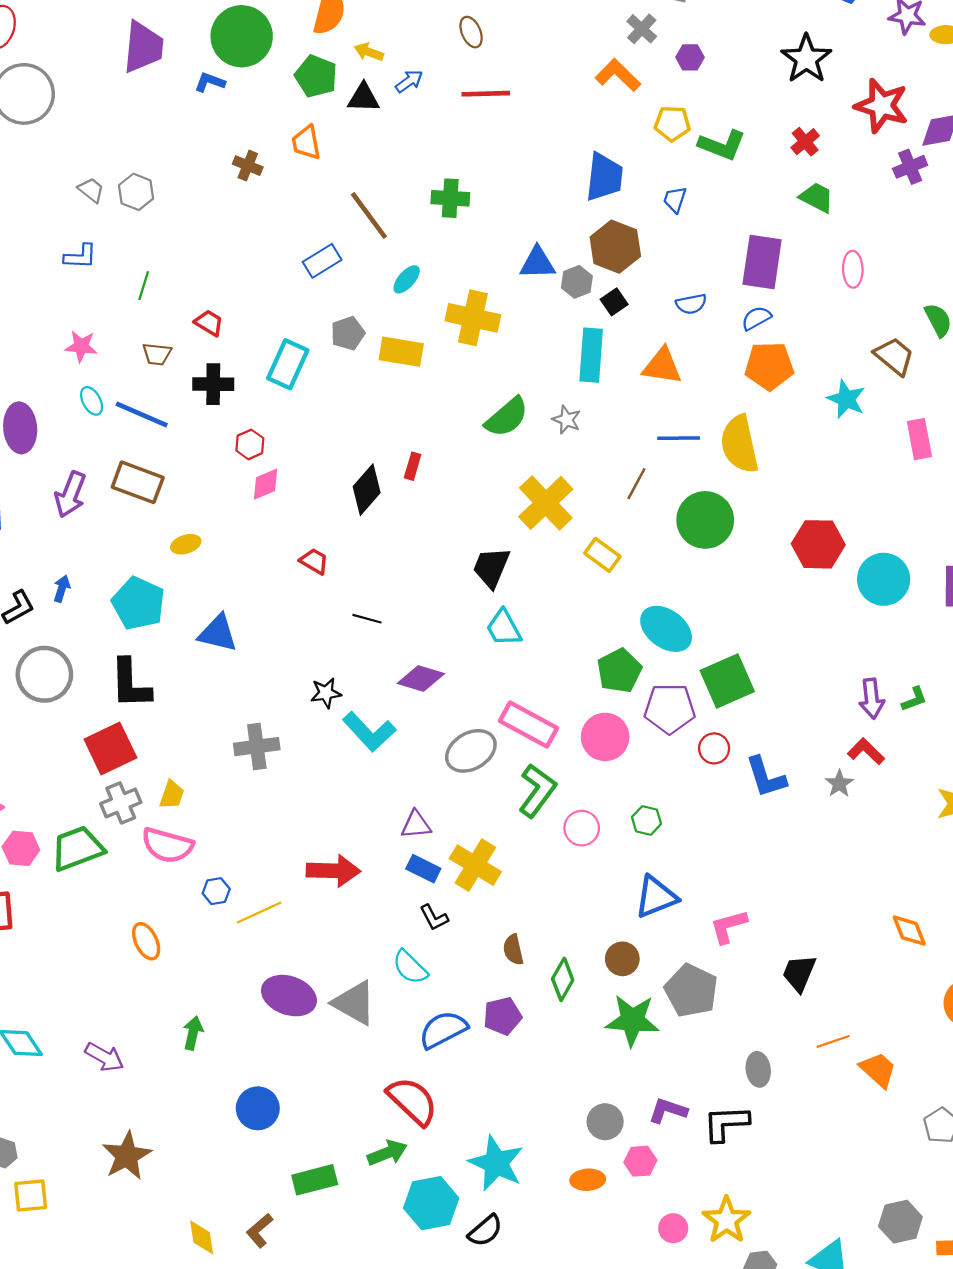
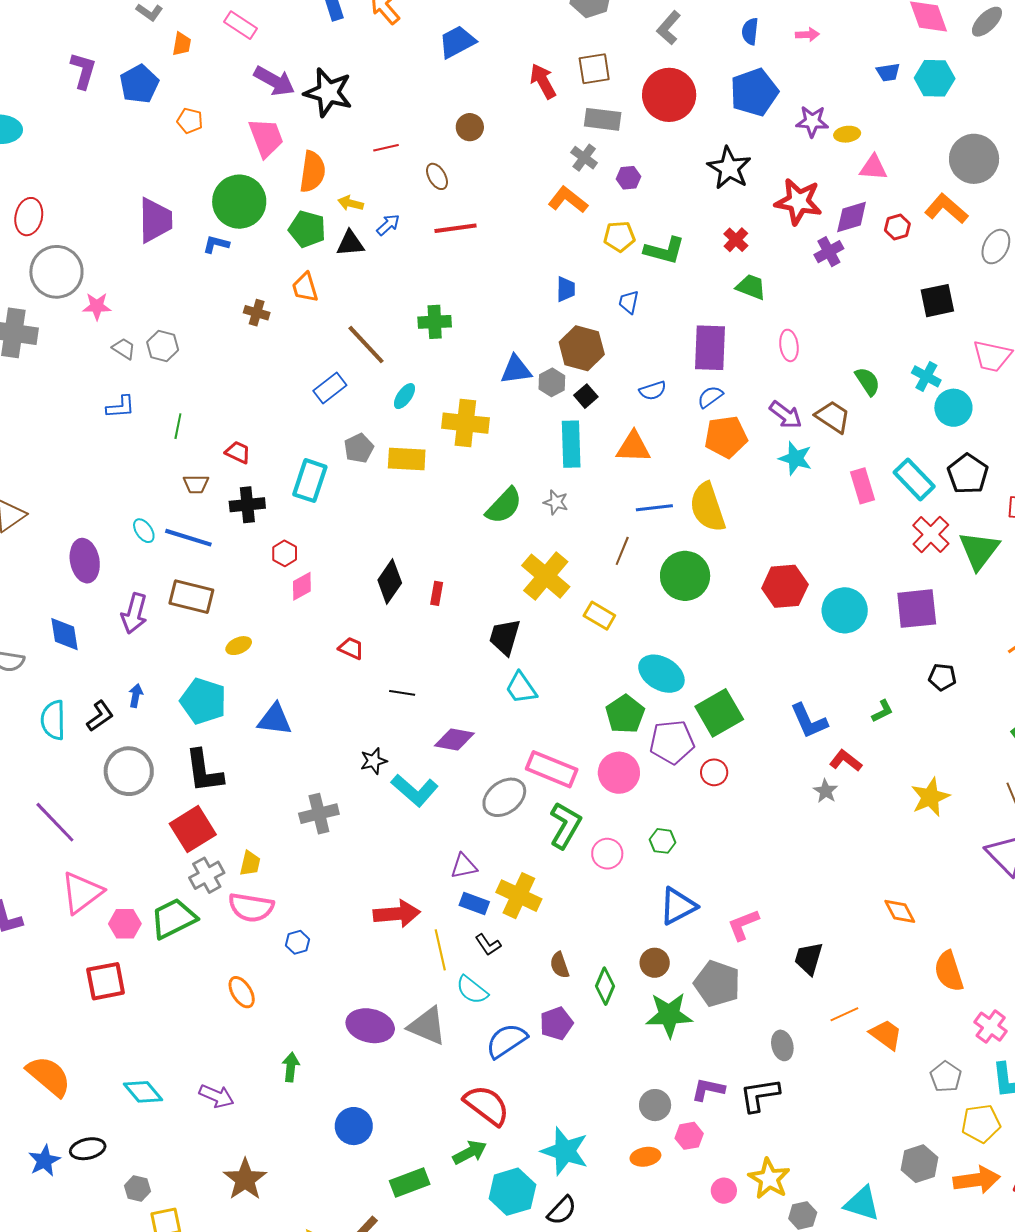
blue trapezoid: (604, 177) -> (566, 289), size x0.6
pink star: (81, 346) -> (97, 306), moved
red rectangle: (413, 466) -> (437, 593), moved
purple arrow: (872, 699) -> (786, 415), moved, turned -40
blue L-shape: (766, 777) -> (809, 721), moved
yellow line: (259, 913) -> (440, 950), moved, turned -72

